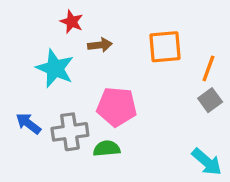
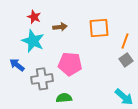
red star: (72, 22) -> (34, 17), moved
blue arrow: (28, 123) -> (17, 65), moved
green semicircle: (107, 148) -> (64, 98), moved

